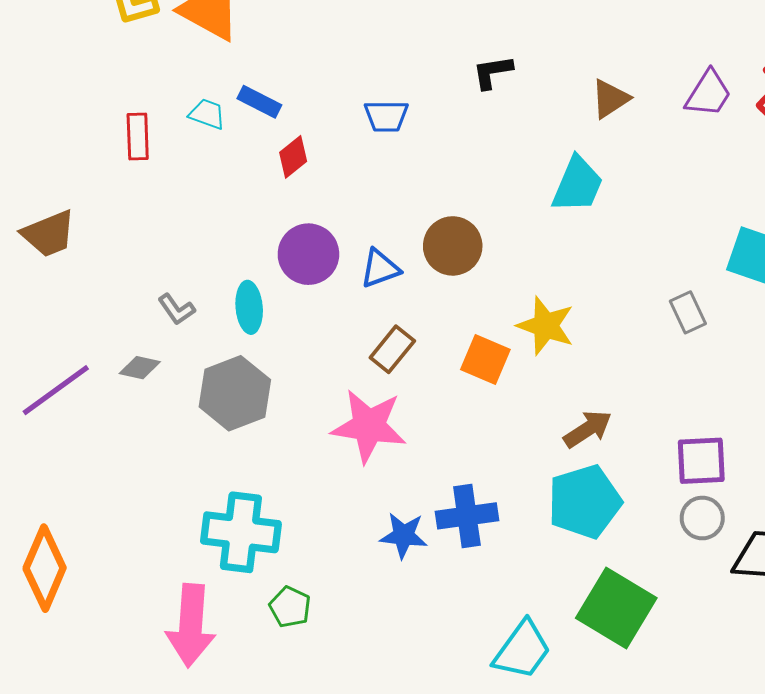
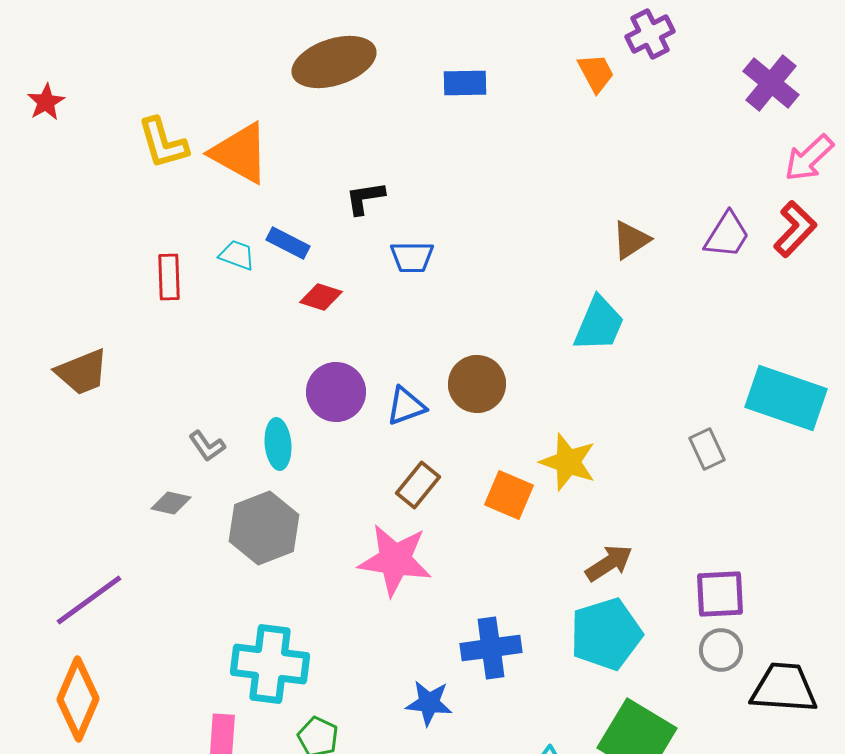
black L-shape: (493, 72) -> (365, 198), moved
red diamond: (293, 157) -> (321, 297), turned 57
purple line: (56, 390) -> (89, 600), moved
blue star: (404, 535) -> (429, 703), moved

